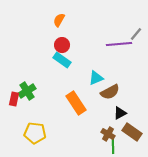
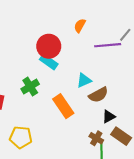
orange semicircle: (59, 20) -> (80, 26), moved
red circle: (62, 45) -> (49, 46), size x1.5
green cross: (27, 91) -> (30, 87), moved

